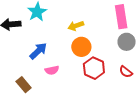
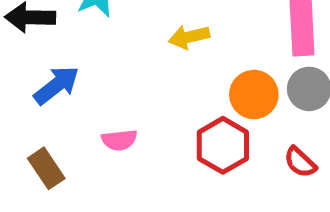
orange circle: (81, 47) -> (254, 95), moved
blue arrow: (38, 51) -> (57, 85), moved

